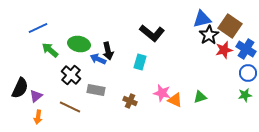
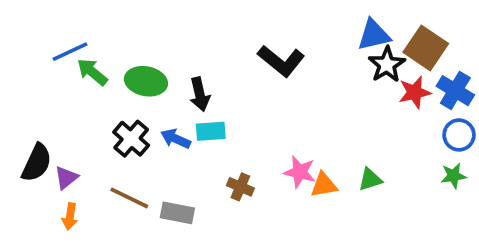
green arrow: (50, 50) -> (92, 72), moved
blue arrow: (98, 59) -> (176, 139), moved
cyan rectangle: (140, 62) -> (211, 131), moved, turned 70
gray rectangle: (96, 90) -> (177, 213), moved
orange triangle: (175, 100) -> (324, 185), turned -35

